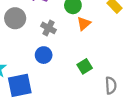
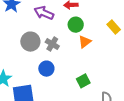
gray circle: (15, 18) -> (30, 42), moved

